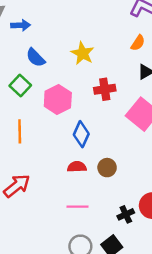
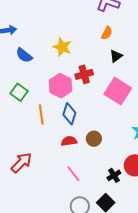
green square: (20, 86) -> (19, 92), moved
pink hexagon: (58, 100) -> (60, 86), moved
orange line: (20, 131) -> (41, 115), moved
pink line: (77, 207) -> (73, 174), turned 60

